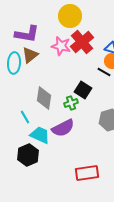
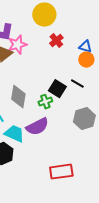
red cross: (82, 42) -> (56, 41), size x0.6
pink star: (61, 46) -> (17, 45), moved, turned -30
black line: (104, 72) -> (77, 84), moved

